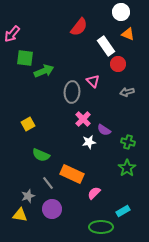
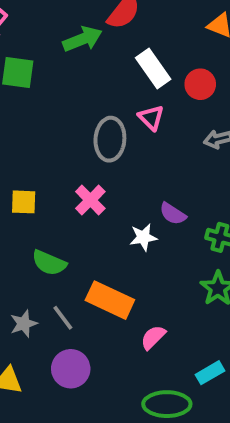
white rectangle: (106, 46) -> (153, 69), moved
green arrow: (44, 71) -> (82, 39), moved
pink cross: (83, 119) -> (90, 200), moved
yellow square: (28, 124) -> (24, 202), turned 32
gray star: (28, 196) -> (24, 324), moved

